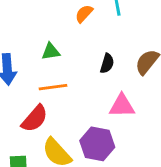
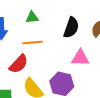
black semicircle: (107, 63) -> (71, 28), size x1.5

